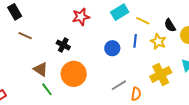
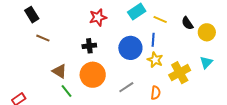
yellow star: (158, 42) -> (155, 60), moved
black cross: (63, 45) -> (89, 46), moved, turned -32
blue circle: (112, 48) -> (130, 48), size x1.5
gray line: (119, 85) -> (126, 87), moved

